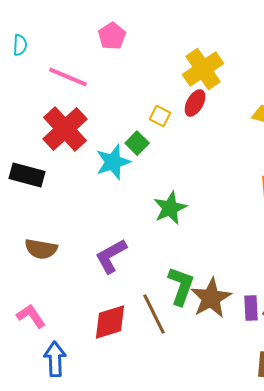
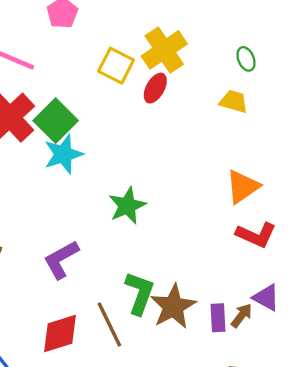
yellow square: (160, 116) -> (116, 66), moved, size x1.5
green square: (137, 143) -> (56, 121), moved, size x1.6

